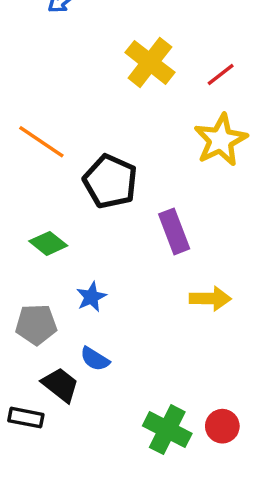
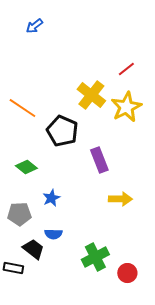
yellow cross: (150, 62) -> (91, 95), moved
blue semicircle: (95, 359) -> (53, 234), turned -30
green cross: (167, 430) -> (95, 257), moved, turned 36

